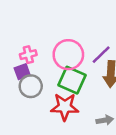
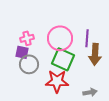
purple line: (101, 55) -> (87, 38), turned -42
purple square: (22, 72) -> (22, 52), turned 32

